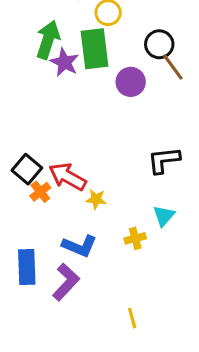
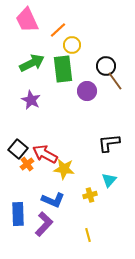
green arrow: (48, 40) -> (32, 63), turned 45
purple star: (64, 62) -> (31, 100), moved
yellow star: (96, 199) -> (64, 169), size x1.5
yellow line: (132, 318) -> (88, 235), moved

